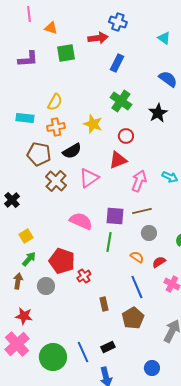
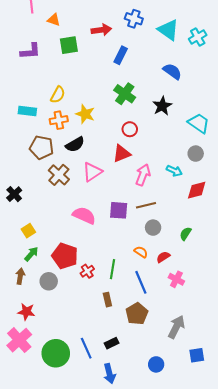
blue cross: (118, 22) -> (134, 19), moved
cyan triangle: (164, 38) -> (168, 30), size x1.6
yellow star: (93, 124) -> (85, 114), moved
green line: (109, 242) -> (113, 269), moved

